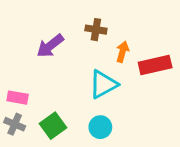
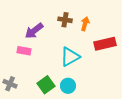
orange arrow: (123, 52) -> (85, 24), moved
pink rectangle: (18, 98) -> (24, 51), moved
green square: (53, 126) -> (46, 85), moved

